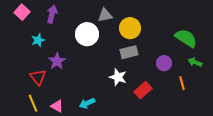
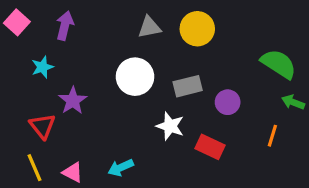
yellow circle: (130, 28) -> (197, 29), moved
white circle: (87, 34) -> (135, 77), moved
purple circle: (164, 63) -> (228, 102), moved
orange line: (182, 83) -> (272, 136), turned 32
red rectangle: (143, 90) -> (210, 147), turned 66

